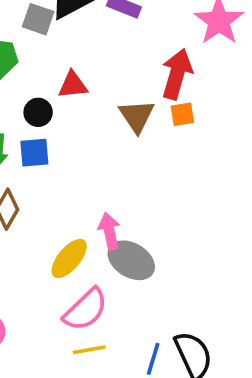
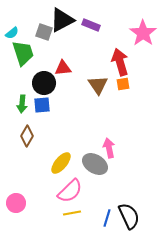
red arrow: (177, 74) -> (120, 62), turned -32
black circle: (38, 112) -> (44, 83), size x1.5
pink arrow: (109, 231) -> (109, 148), moved

